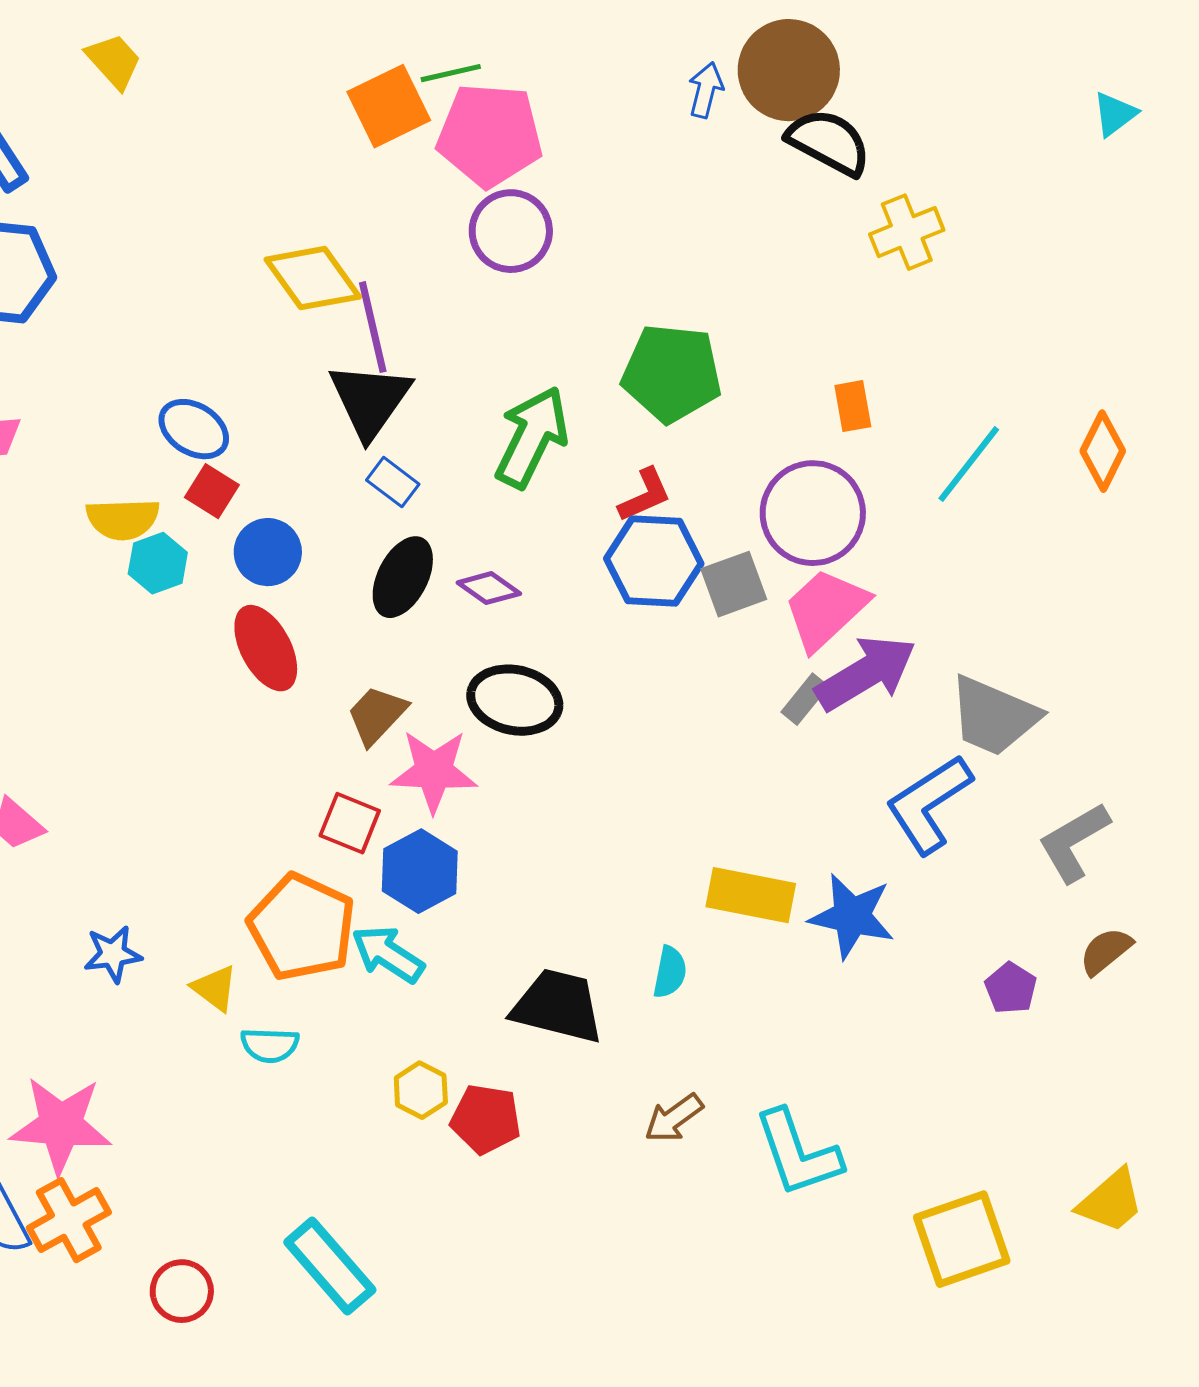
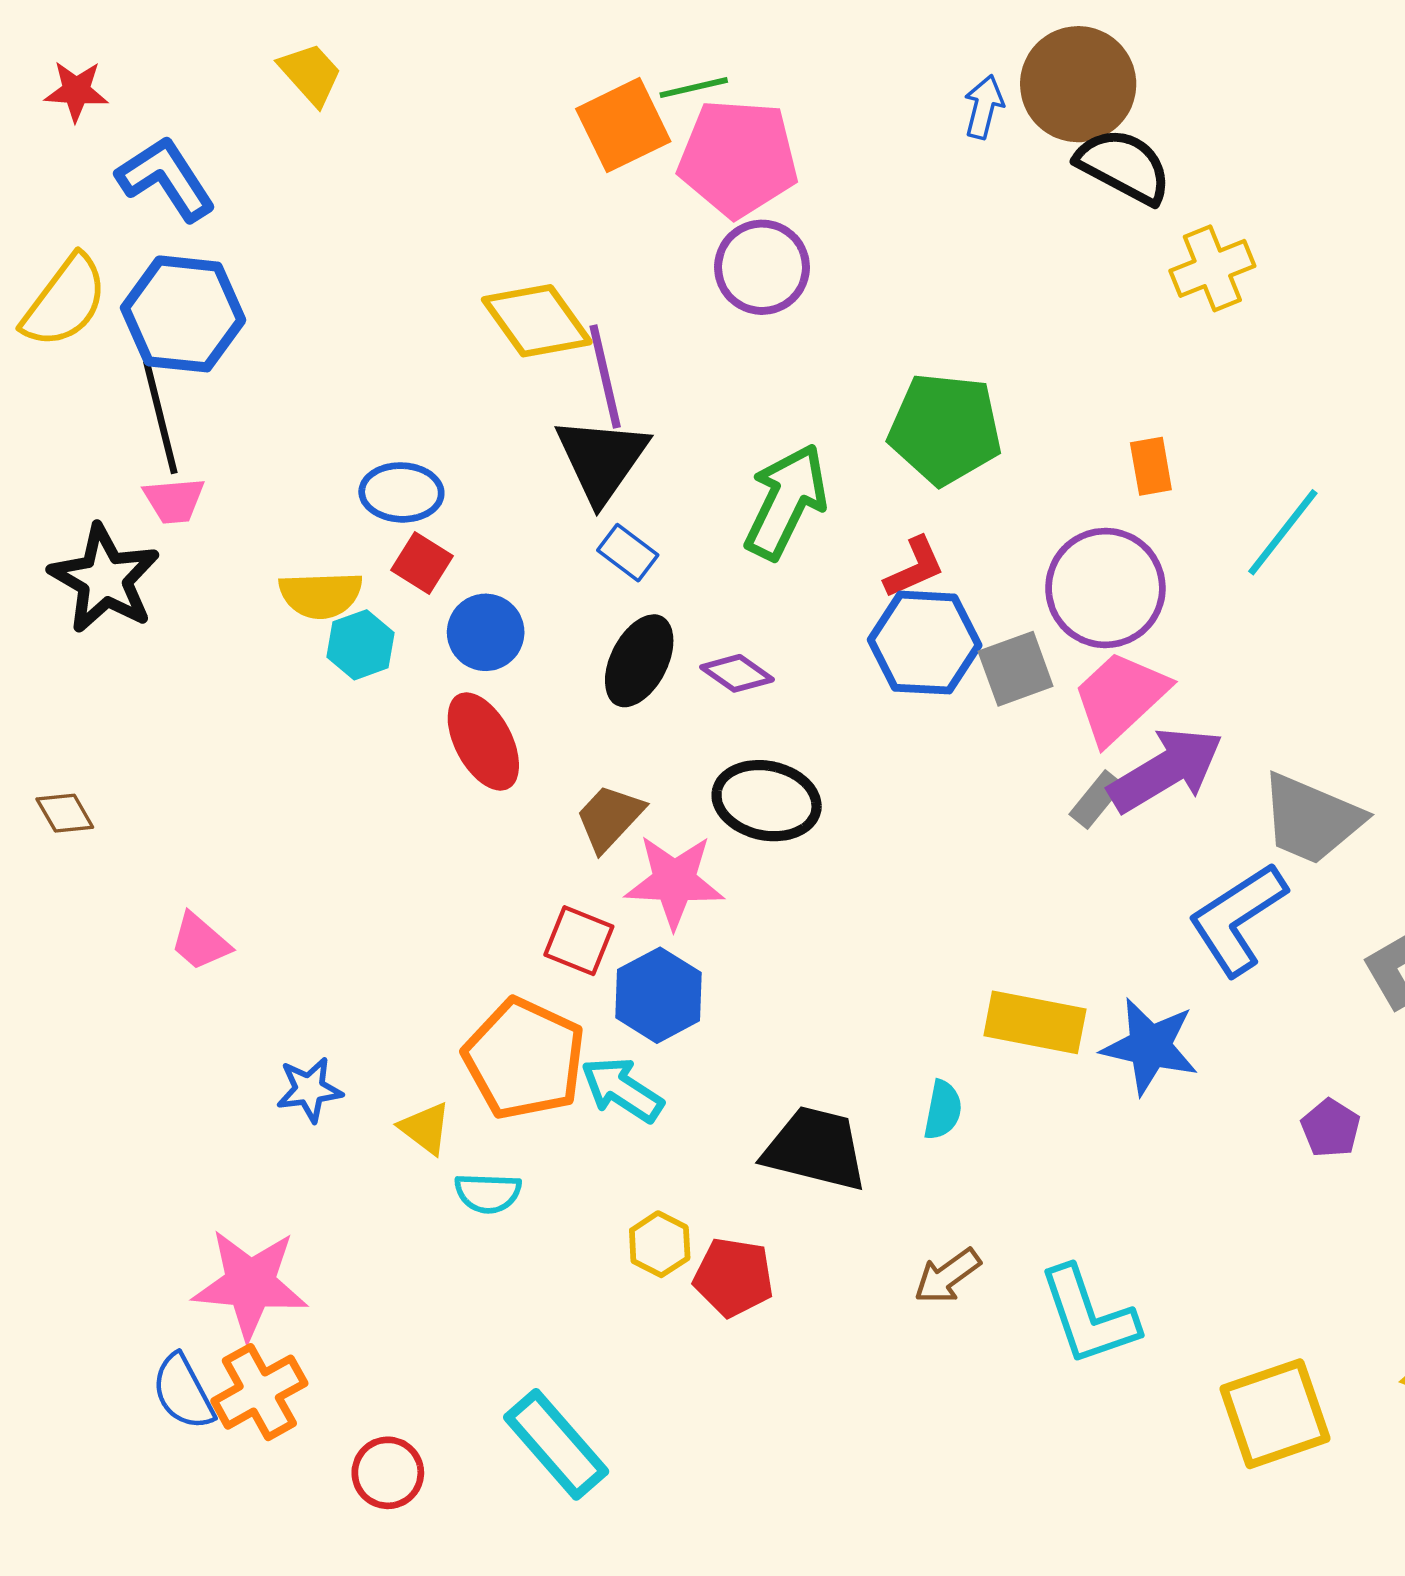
blue ellipse: (194, 429) -> (401, 492), turned -30

